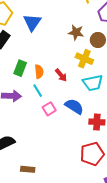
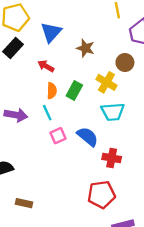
brown star: (76, 32) -> (85, 48), moved
green rectangle: (20, 68) -> (74, 91), moved
red arrow: (61, 75) -> (46, 66), moved, turned 152

